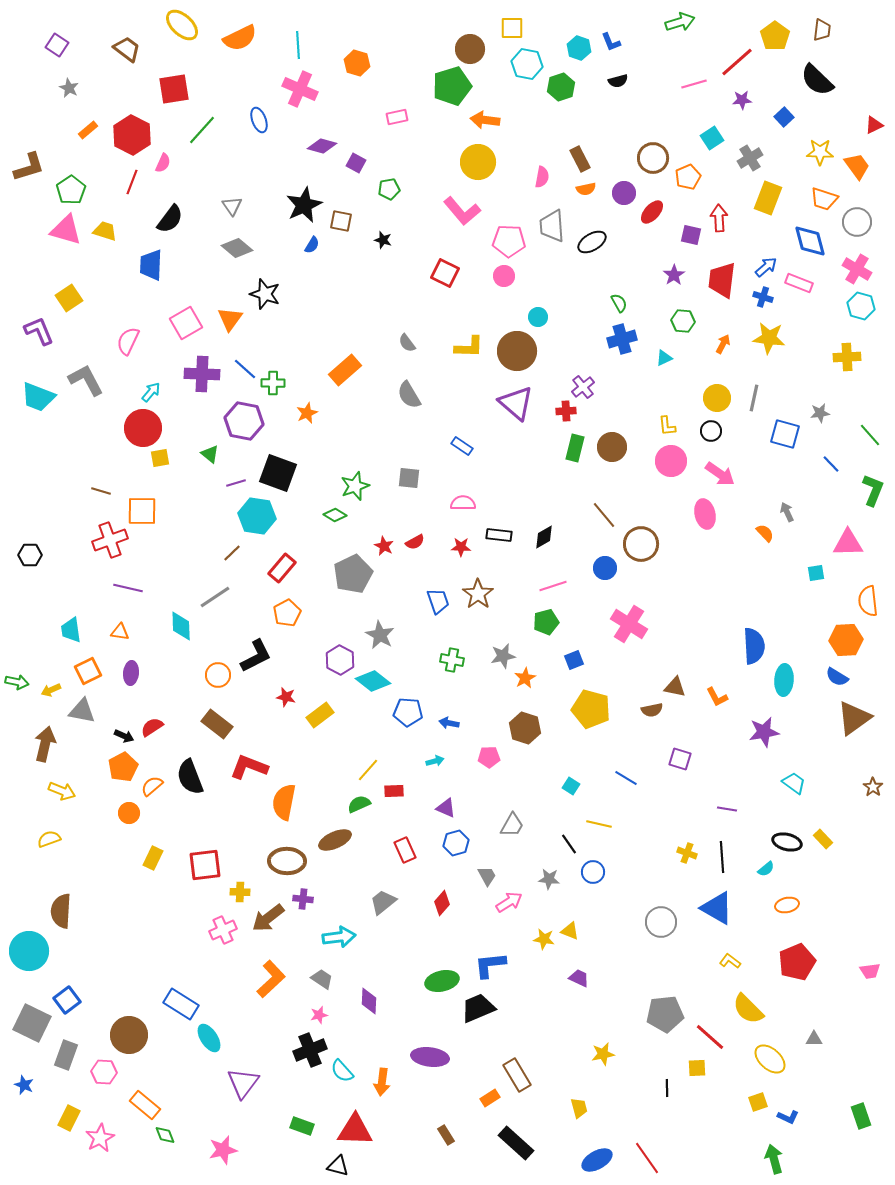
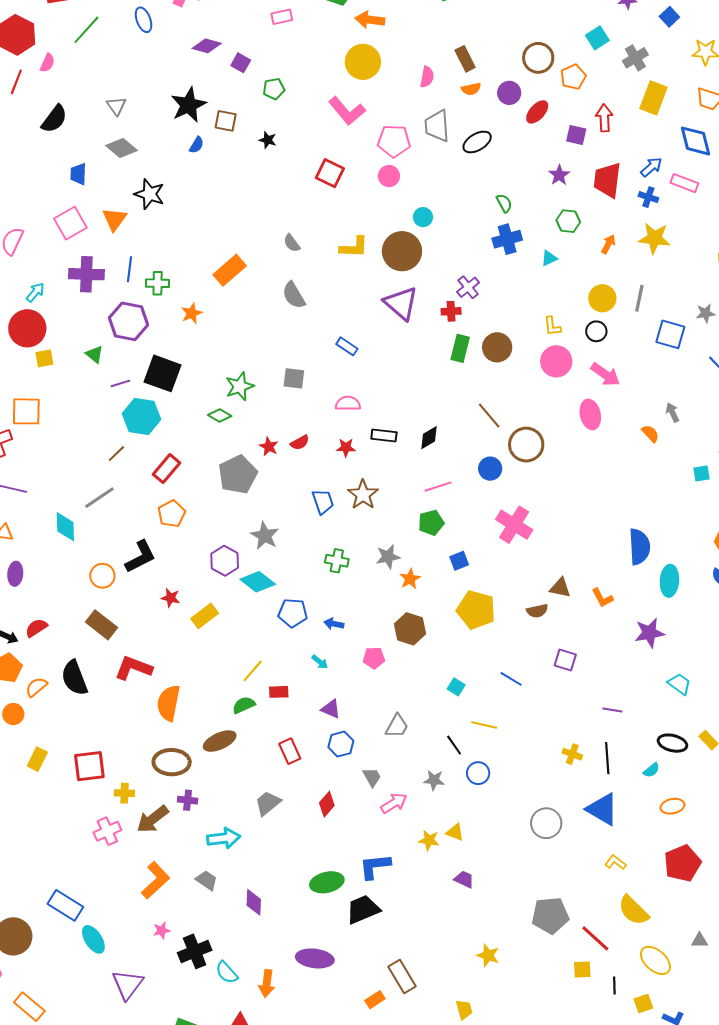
blue trapezoid: (151, 265) -> (78, 174), moved, size x0.7
blue line: (245, 369) -> (129, 269), turned 55
cyan arrow: (435, 761) -> (320, 662), turned 54
pink star: (319, 1015) -> (162, 930), moved
yellow star: (603, 1054) -> (488, 955), turned 30
black line: (667, 1088) -> (614, 985), moved

